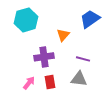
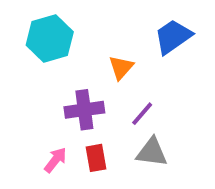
purple line: (83, 59) -> (142, 114), moved, turned -64

